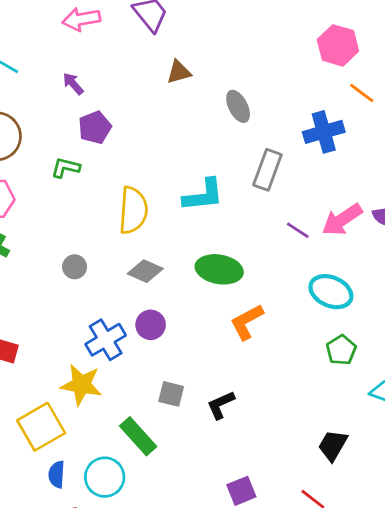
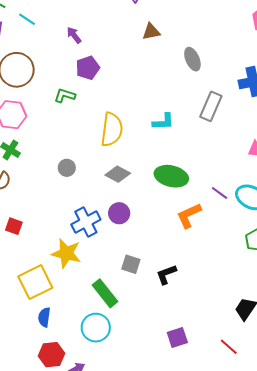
cyan L-shape: (203, 195) -> (163, 122), size x0.7
purple line: (298, 230) -> (220, 193), moved
cyan circle: (105, 477) -> (96, 328), moved

